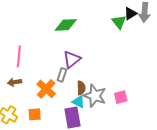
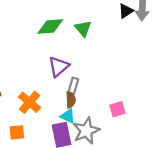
green triangle: (119, 22) -> (83, 29), moved
gray rectangle: (62, 75) -> (73, 86), moved
gray star: (95, 96) -> (86, 131), moved, turned 30

